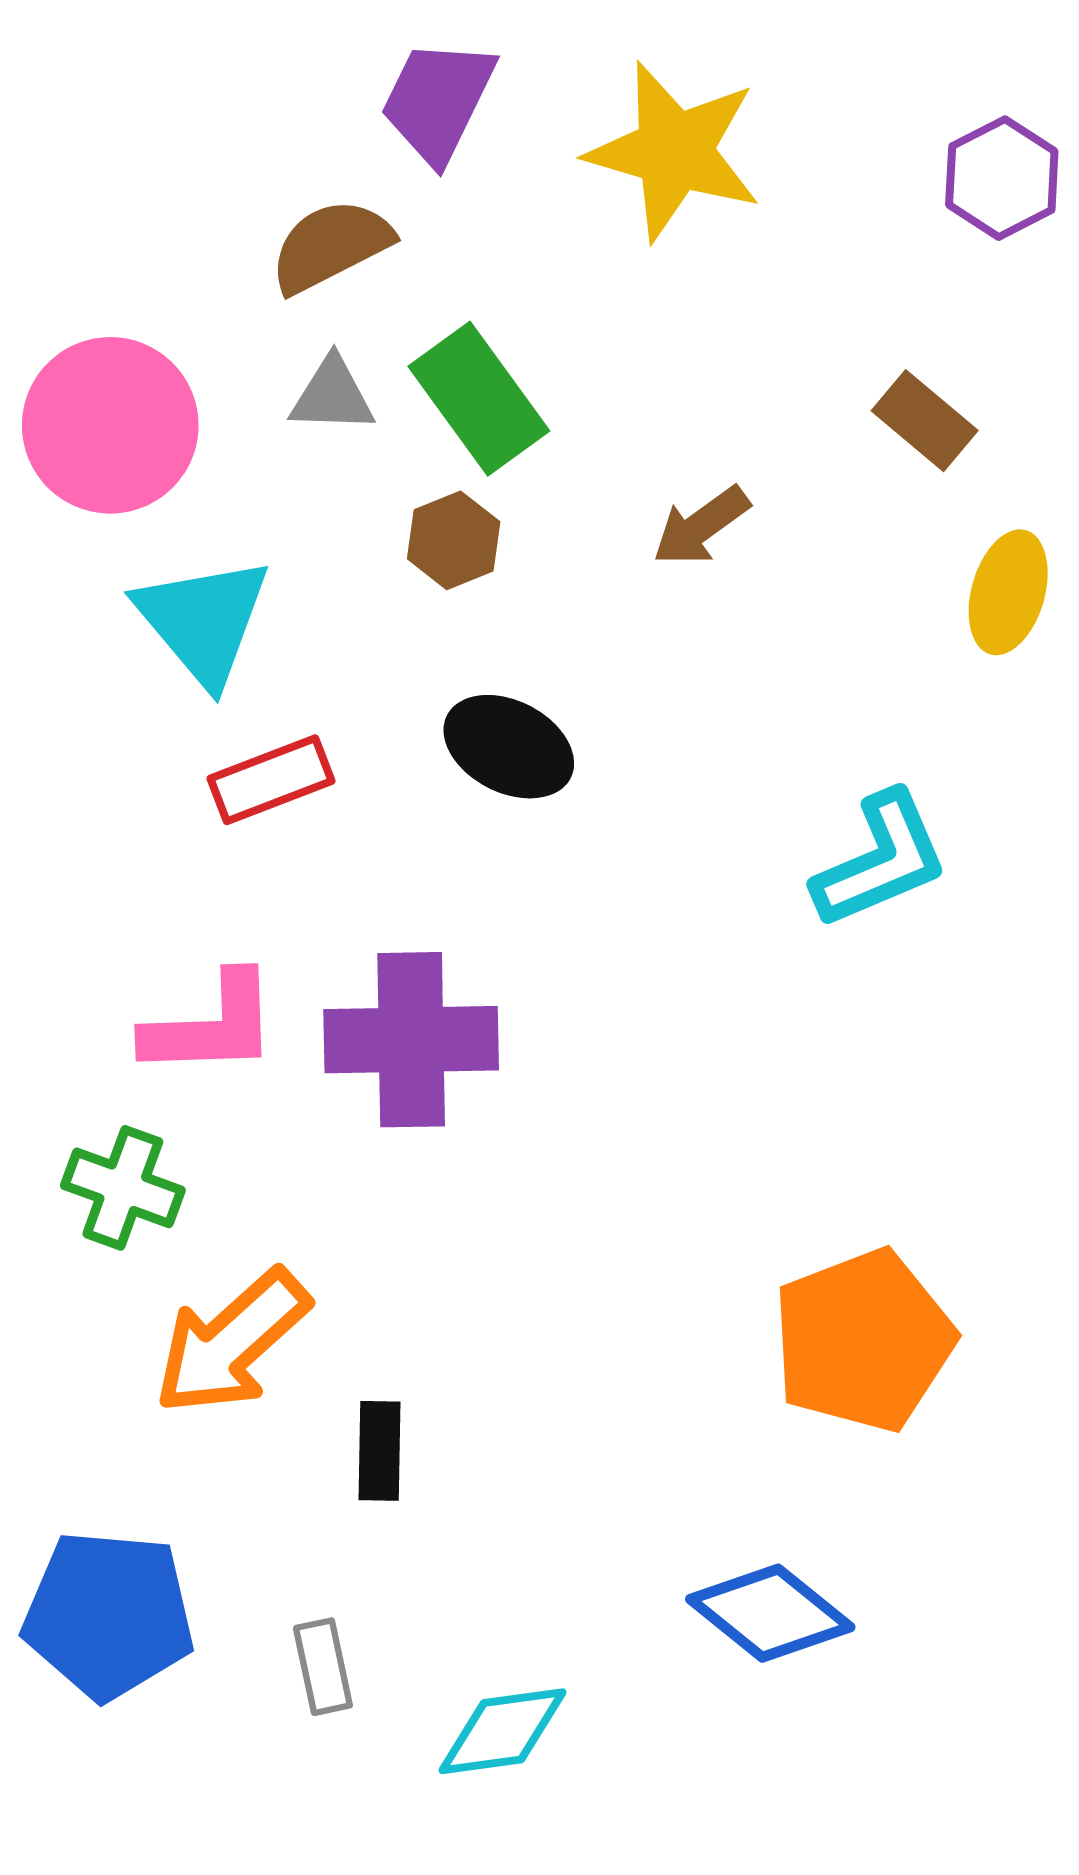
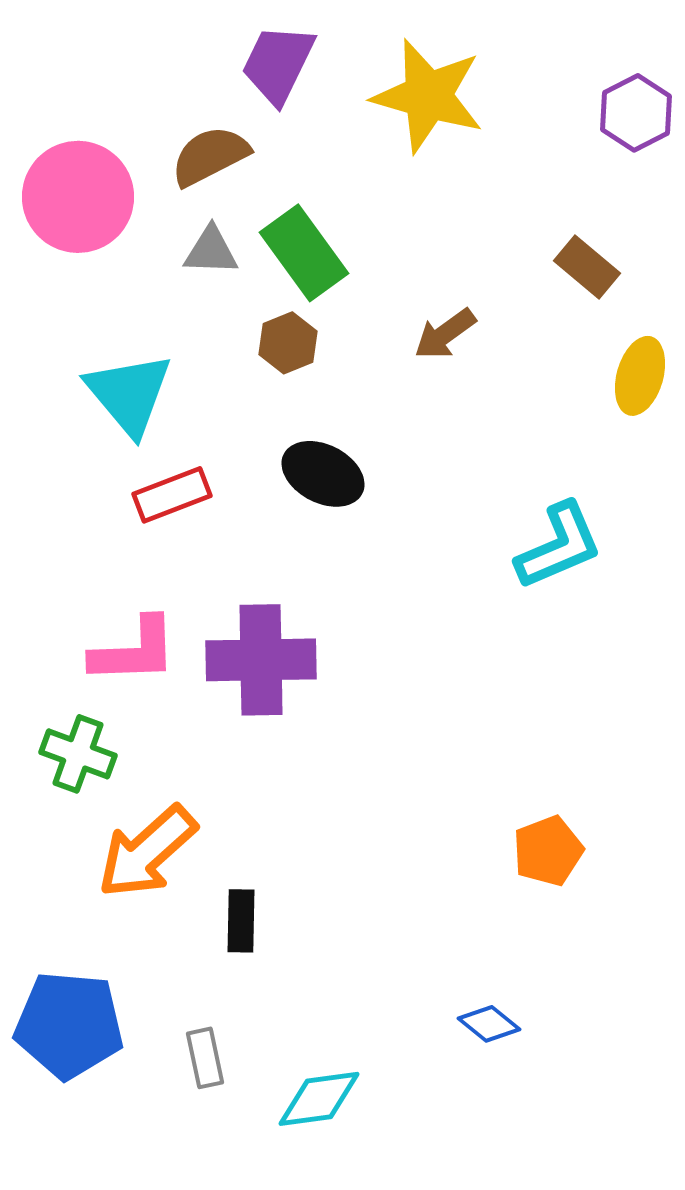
pink circle: (110, 425) -> (78, 197), moved
orange pentagon: (863, 1341) -> (548, 851), size x0.6
blue diamond: (770, 1613) -> (489, 1024), size x0.6

